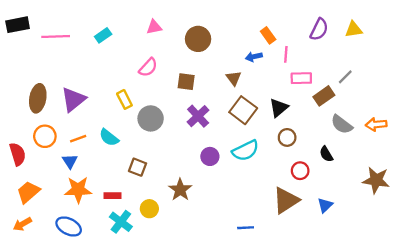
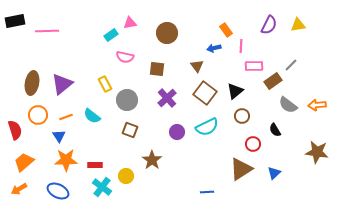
cyan rectangle: (103, 35) -> (111, 35), moved
pink semicircle: (148, 67) -> (125, 57), turned 60
brown square: (137, 167) -> (130, 130), moved

